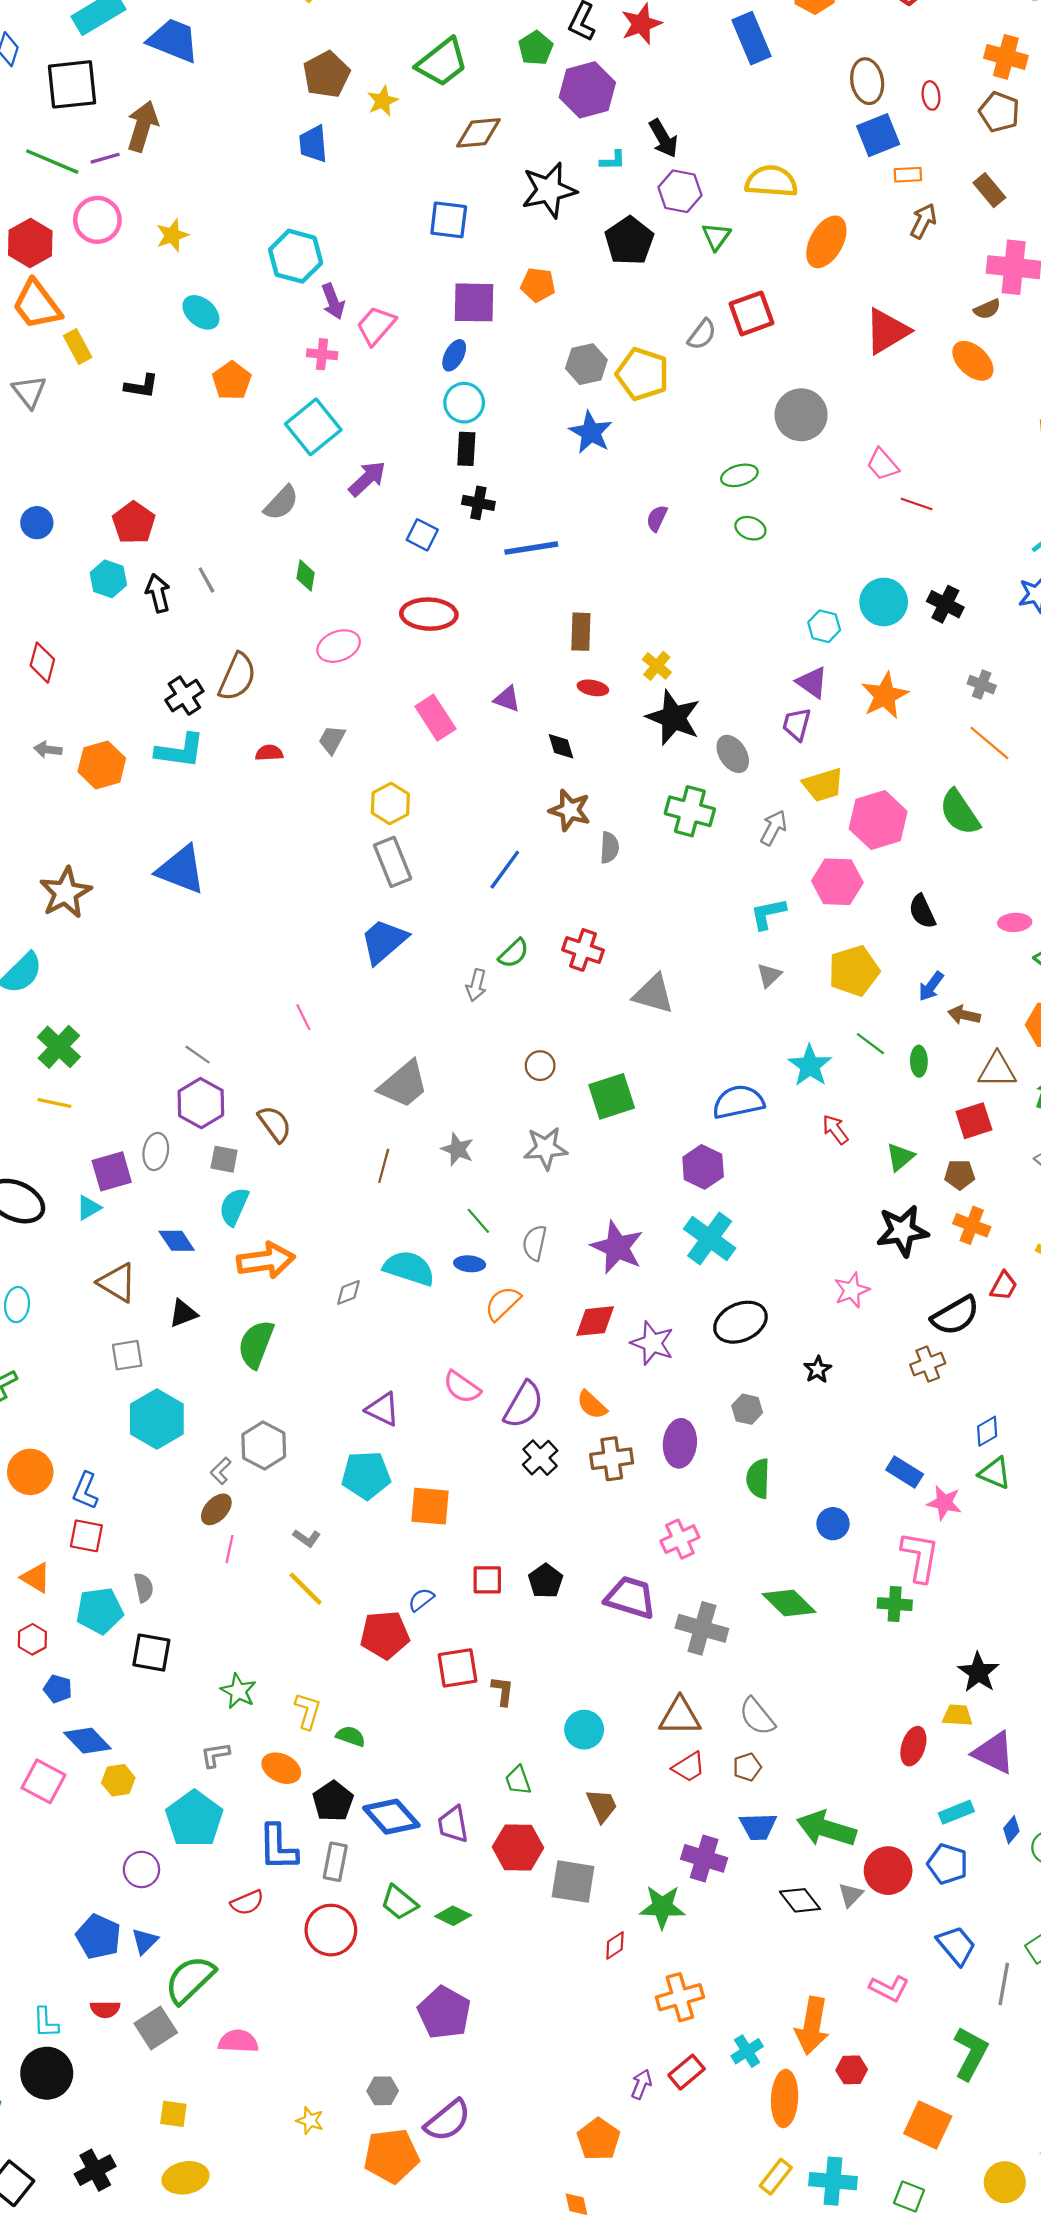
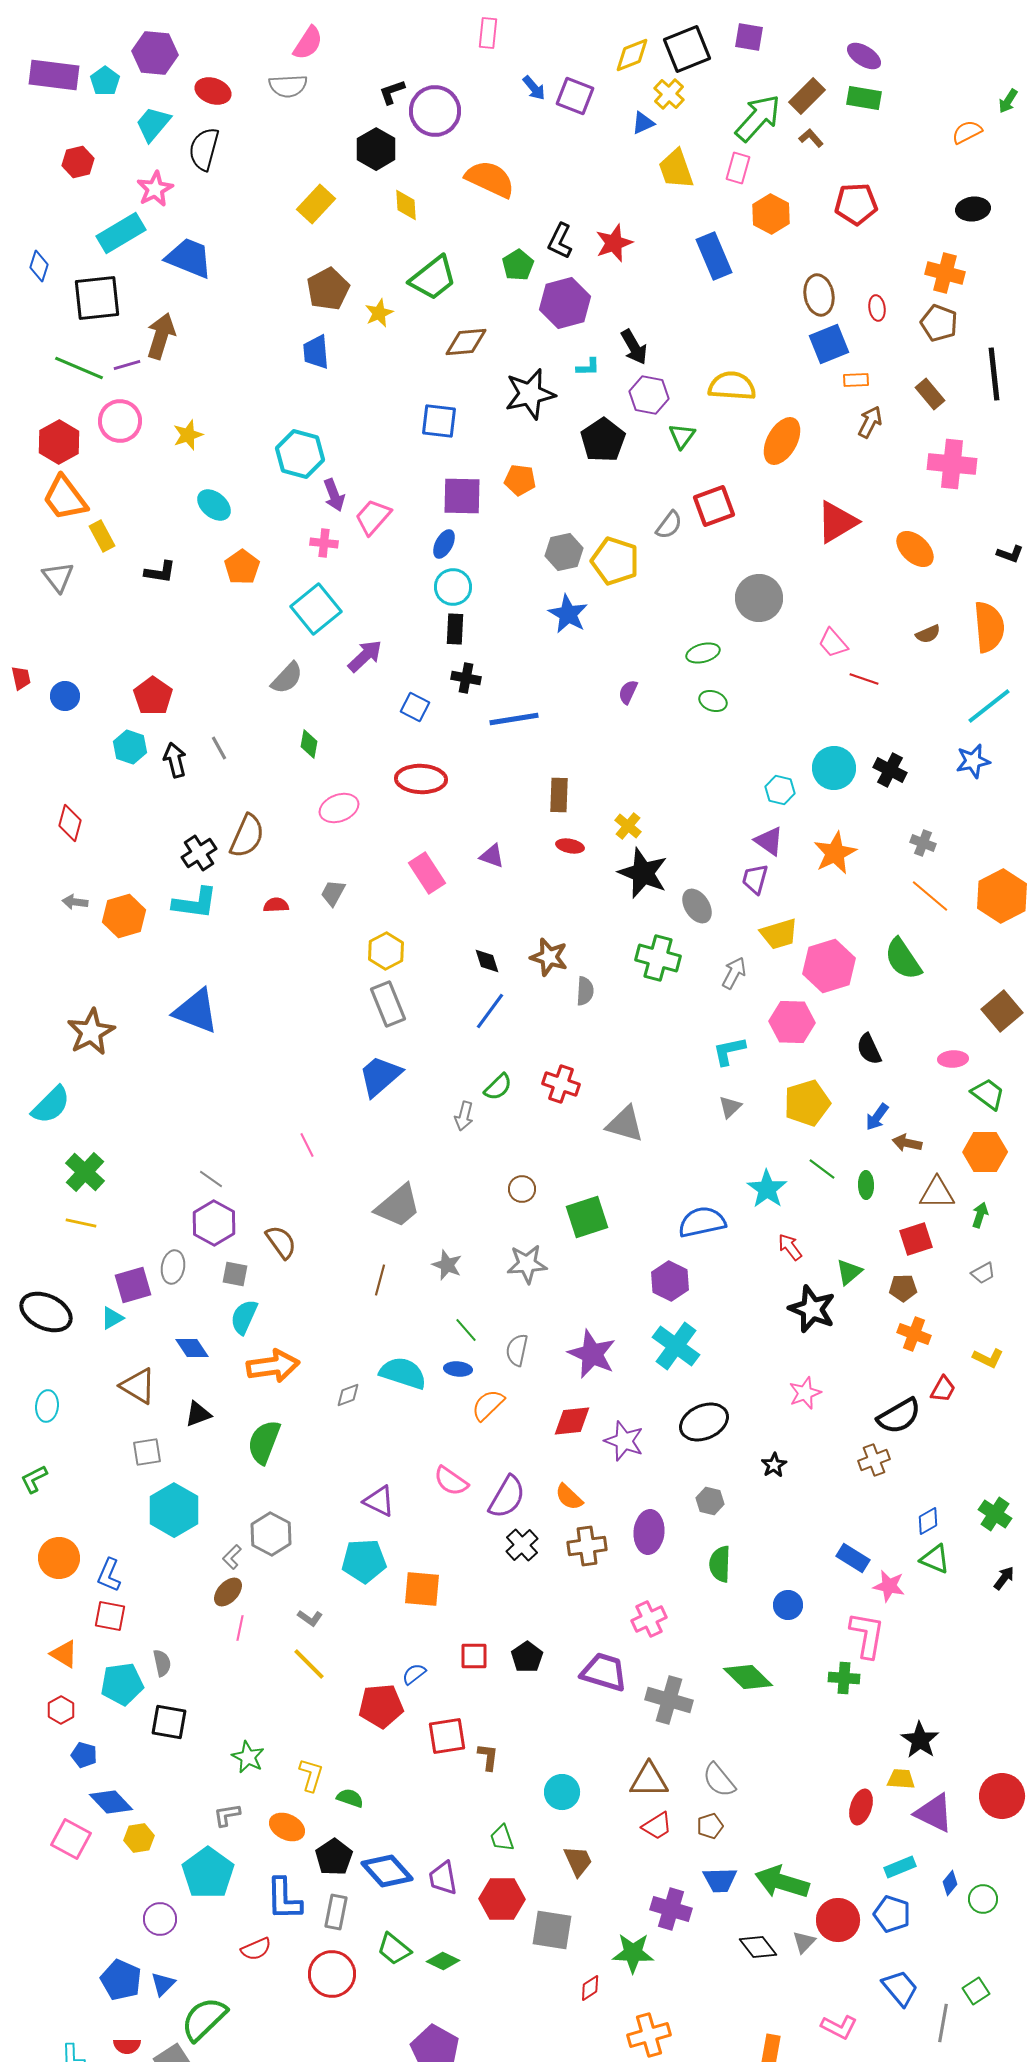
brown semicircle: (987, 309) -> (928, 634), moved
black diamond: (561, 746) -> (487, 961), moved
black star: (902, 1231) -> (812, 1309), moved, turned 30

